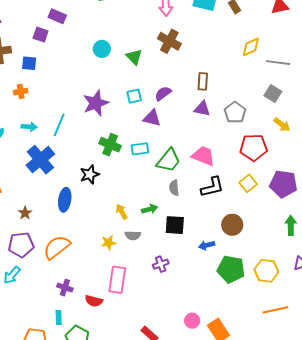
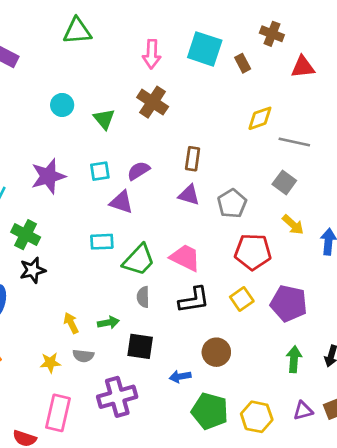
green cross: (110, 145) -> (26, 235), moved
purple cross: (161, 264) -> (117, 397), size x1.8

